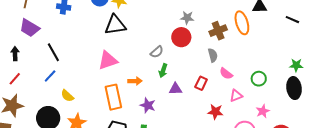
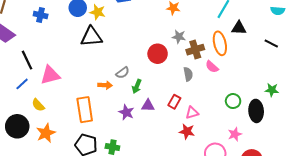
gray star: (187, 18) -> (179, 37), moved
gray semicircle: (157, 52) -> (123, 73), moved
pink triangle: (108, 60) -> (50, 75), moved
pink semicircle: (226, 74) -> (212, 67), moved
orange arrow: (135, 81) -> (105, 85), moved
black ellipse: (294, 88) -> (256, 111), moved
pink triangle: (236, 96) -> (192, 113), moved
purple star: (148, 105) -> (126, 112), moved

